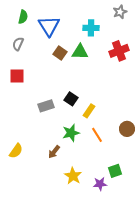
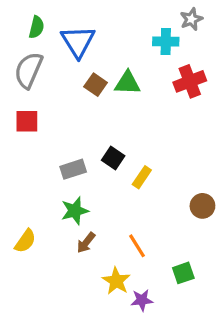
cyan cross: (91, 28) -> (166, 42), moved
gray semicircle: (18, 44) -> (28, 70), size x1.6
green star: (71, 133) -> (75, 211), moved
orange line: (97, 135) -> (137, 246), moved
purple star: (100, 184) -> (142, 300), moved

